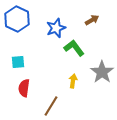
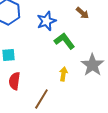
brown arrow: (92, 20) -> (82, 13), turned 72

